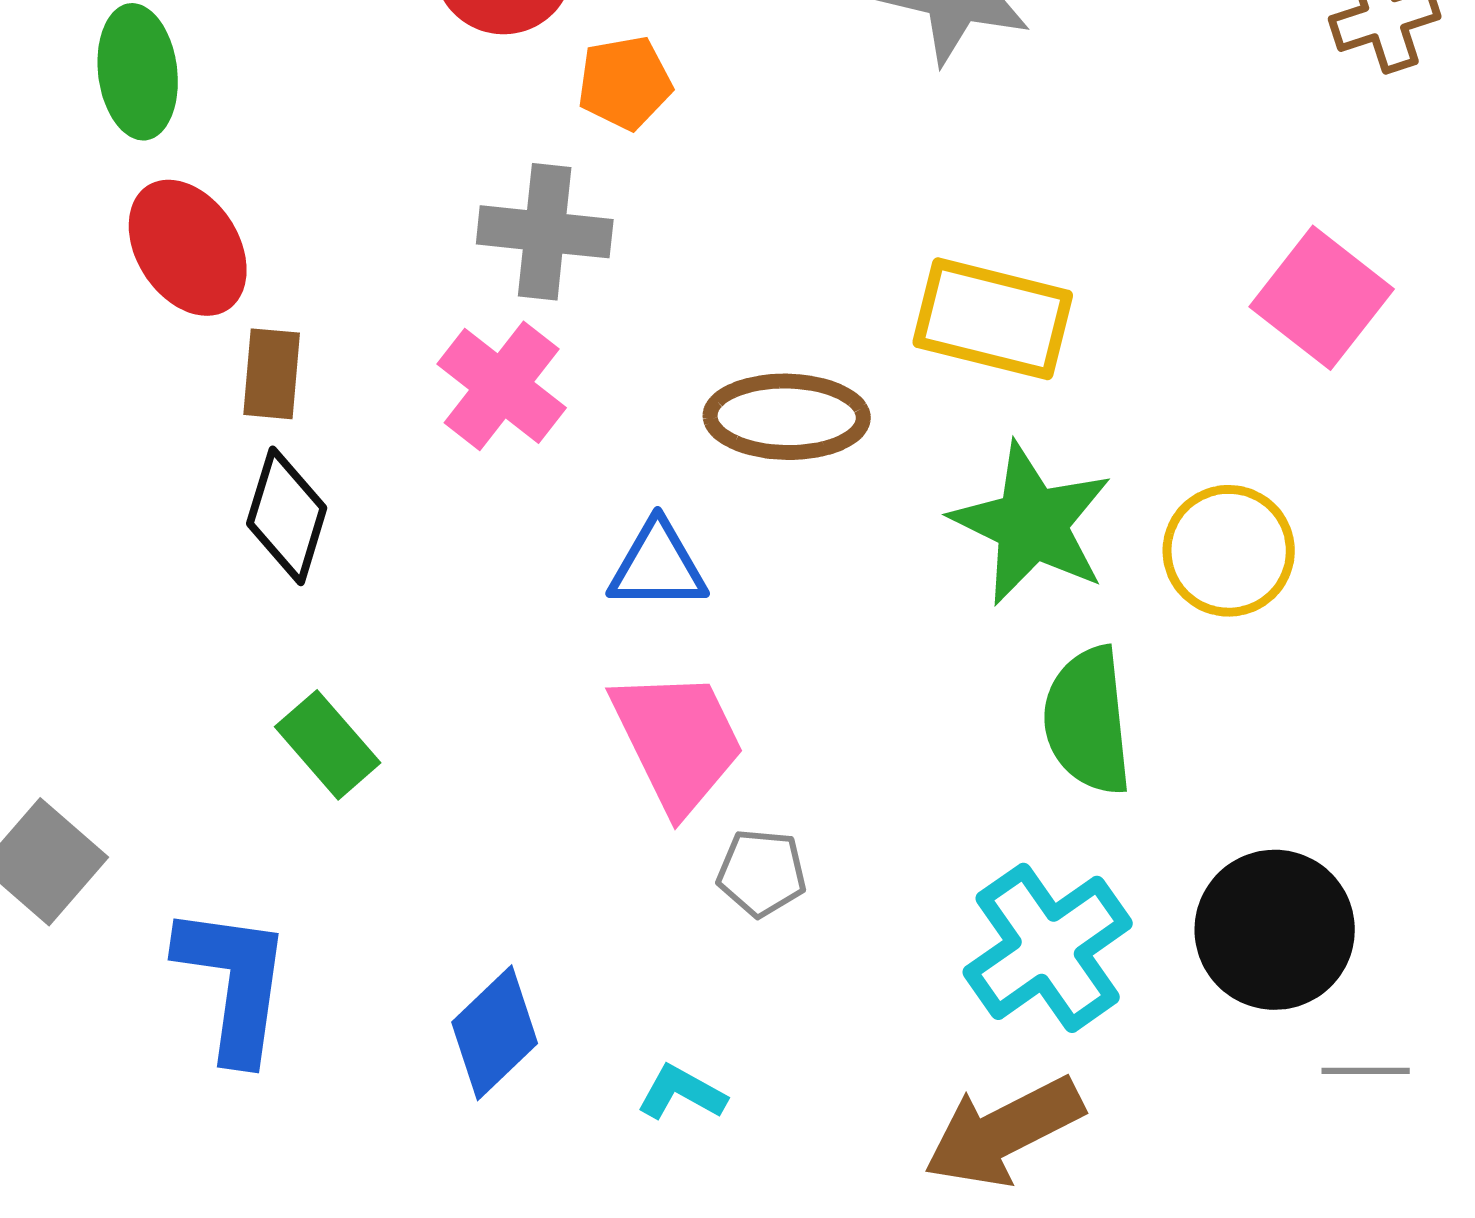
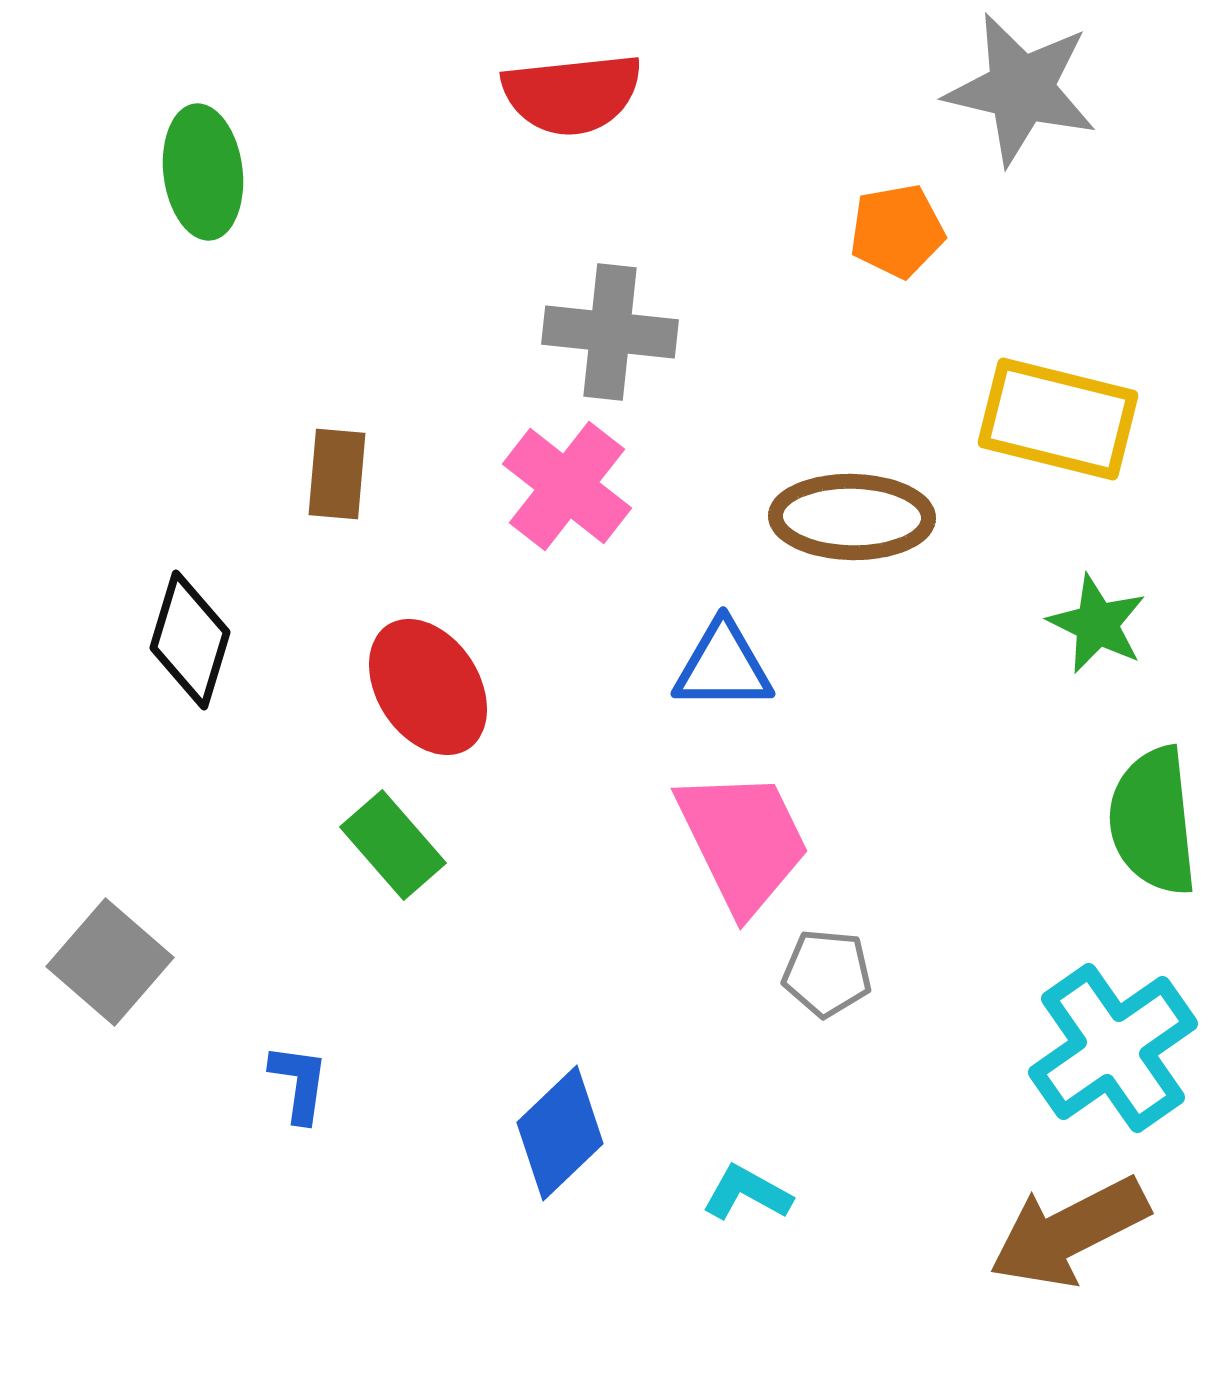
orange pentagon: (625, 83) -> (897, 231), moved
red ellipse: (188, 248) -> (428, 687), moved
black diamond: (287, 516) -> (190, 640), moved
green star: (1032, 524) -> (1097, 624), size x0.6
blue L-shape: (234, 983) -> (299, 1083), size x0.5

